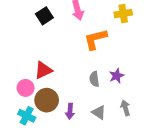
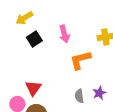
red triangle: (43, 70) -> (33, 88), turned -30

